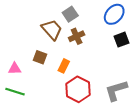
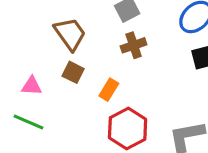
brown trapezoid: (52, 30) -> (70, 34), moved

